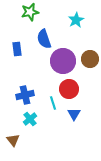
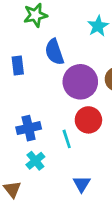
blue triangle: (74, 114) -> (82, 184), moved

